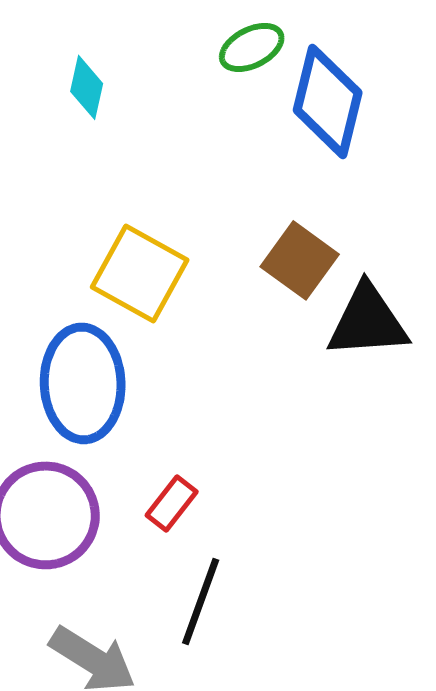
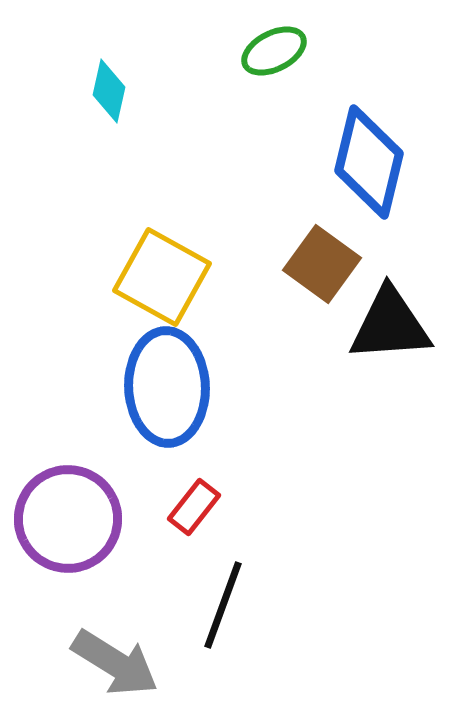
blue diamond: (328, 101) -> (369, 162), moved
blue ellipse: (83, 383) -> (167, 387), moved

